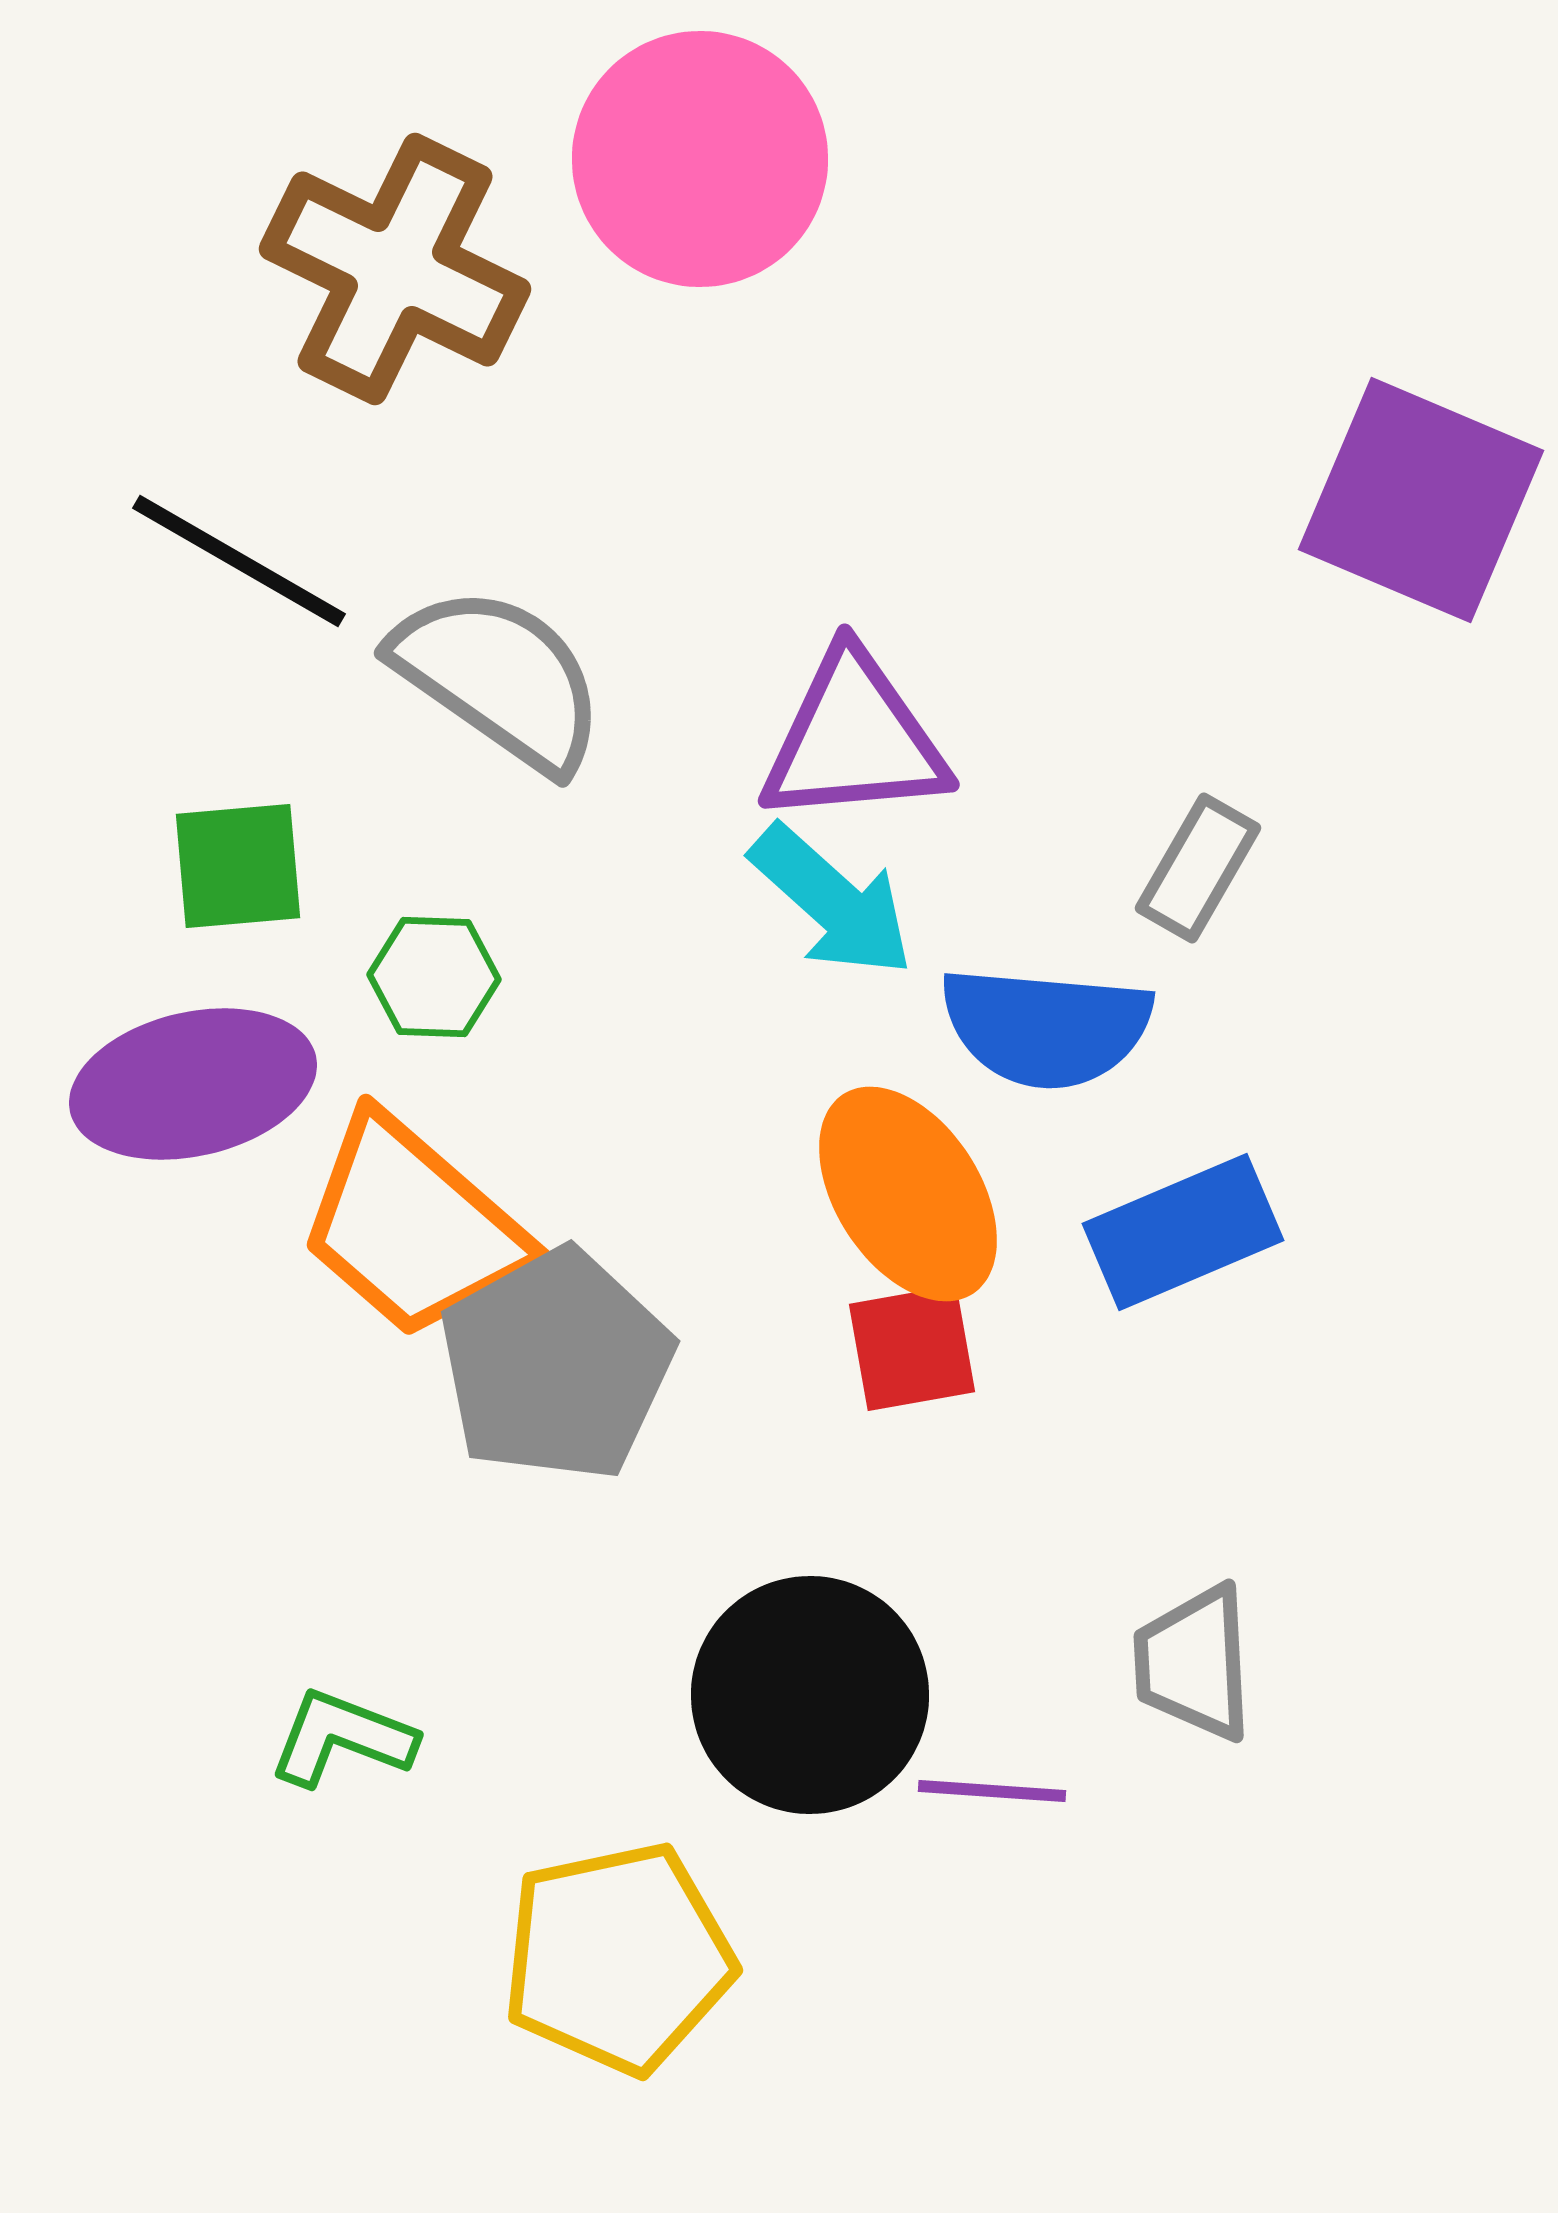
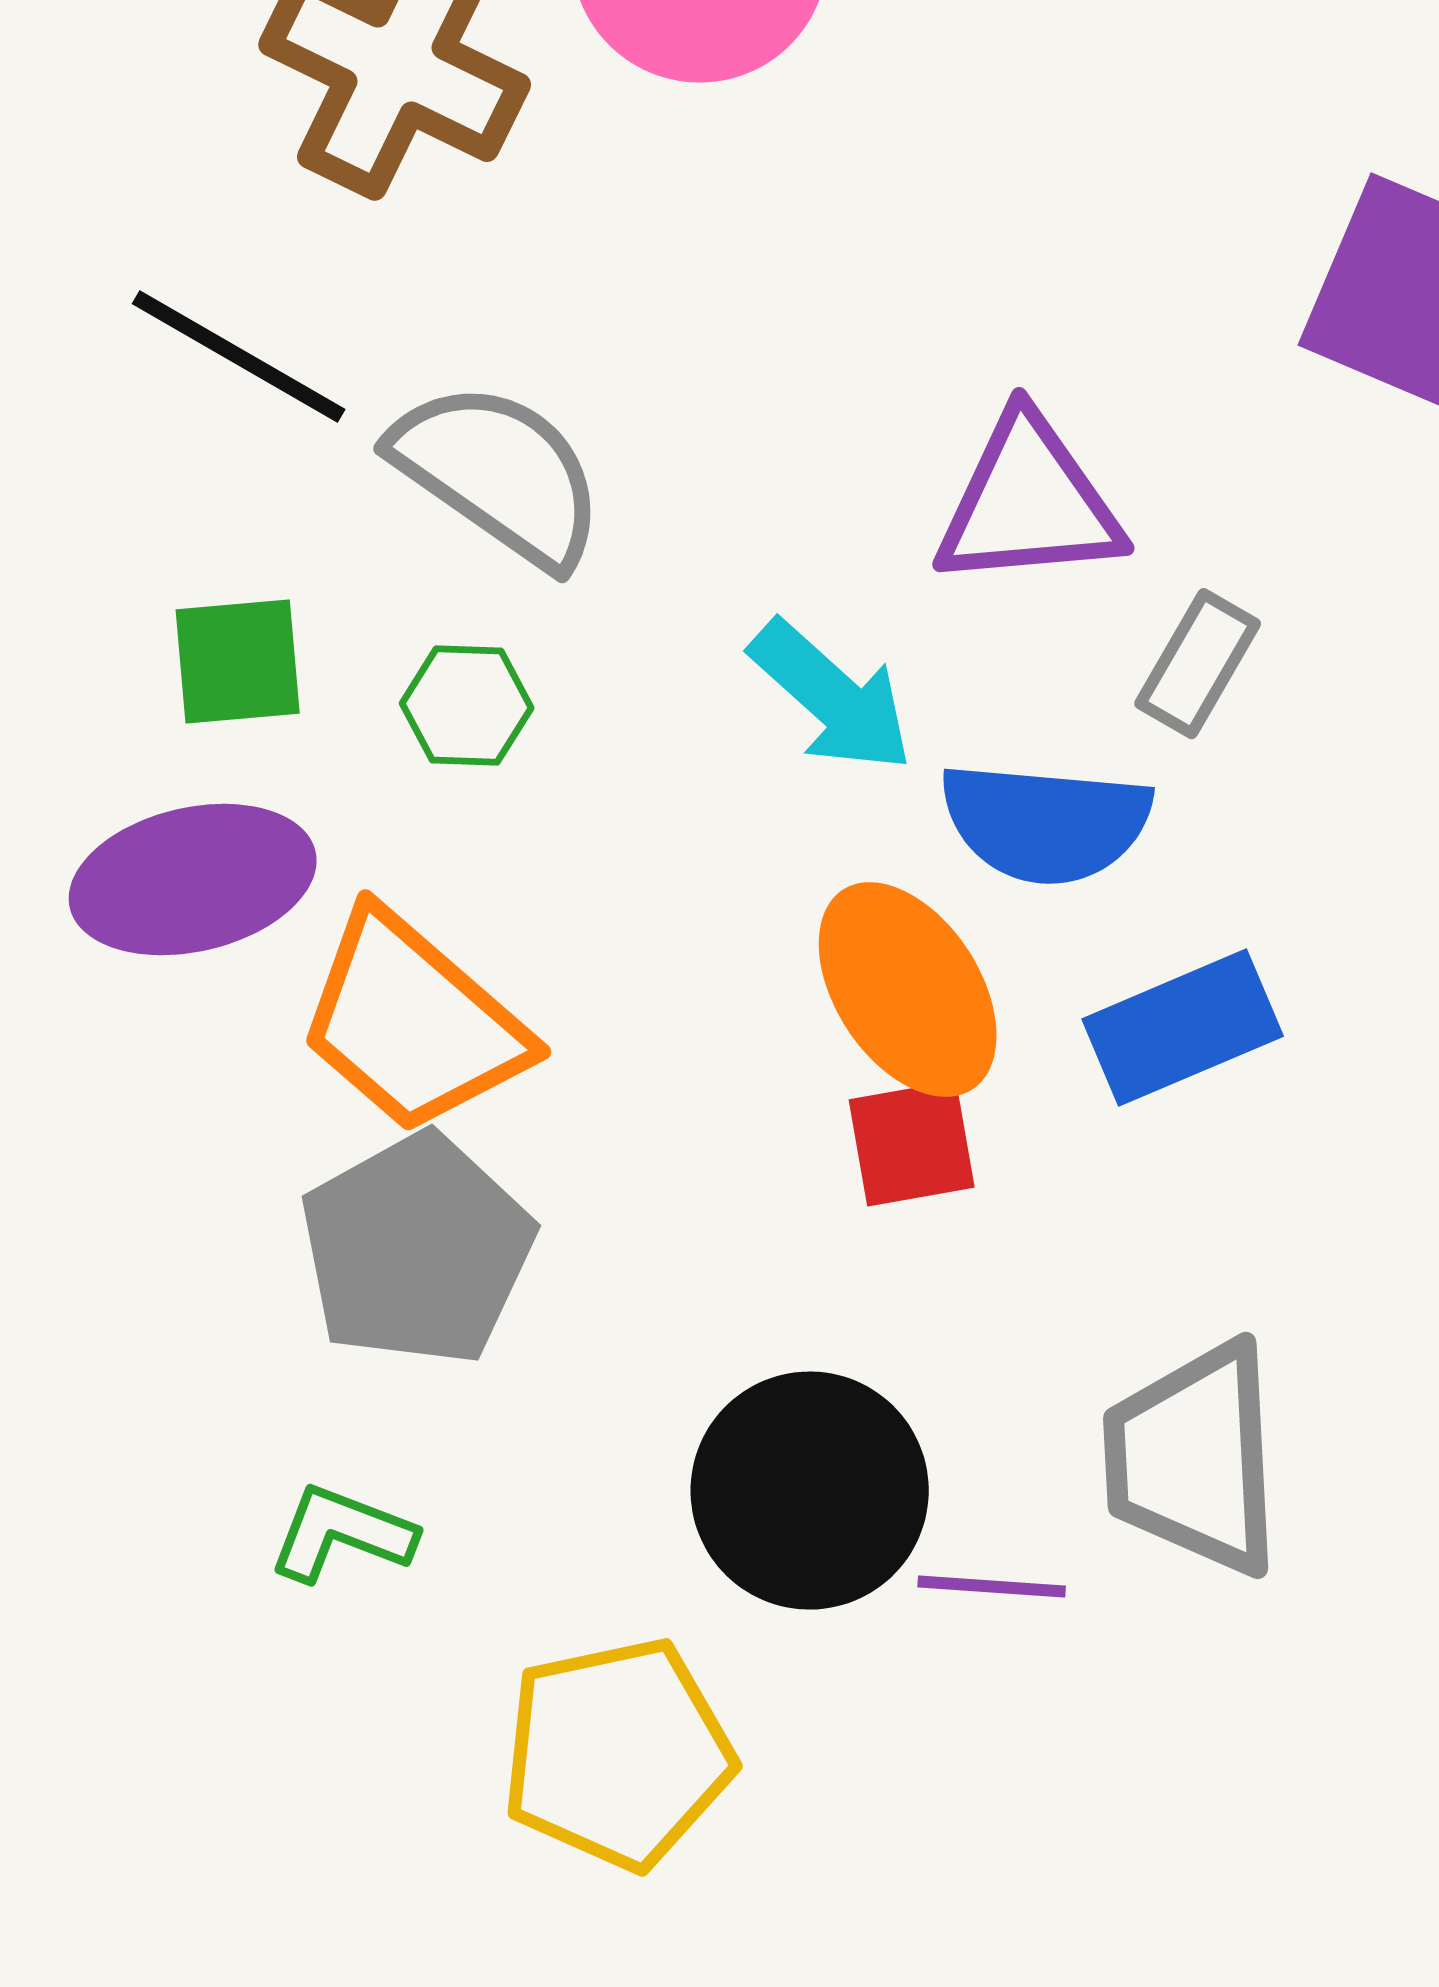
purple triangle: (854, 739) -> (1029, 503), moved
green hexagon: (434, 977) -> (467, 706), moved
gray pentagon: (556, 1365) -> (417, 1250), moved
gray trapezoid: (1194, 1663) -> (1194, 1459), size x1.5

